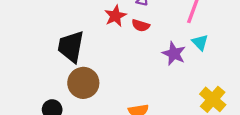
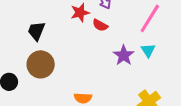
black trapezoid: (71, 47) -> (36, 31), size x0.7

